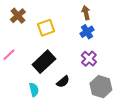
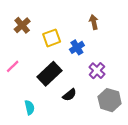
blue cross: (87, 32) -> (77, 47), moved
cyan semicircle: (34, 90) -> (30, 107), moved

